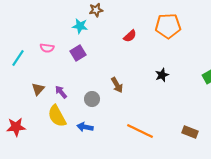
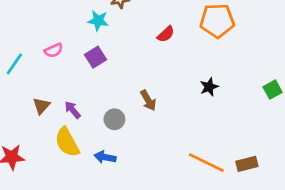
pink semicircle: (47, 48) -> (54, 50), turned -32
orange line: (140, 131) -> (206, 163), moved
brown rectangle: (190, 132) -> (247, 164), turned -35

